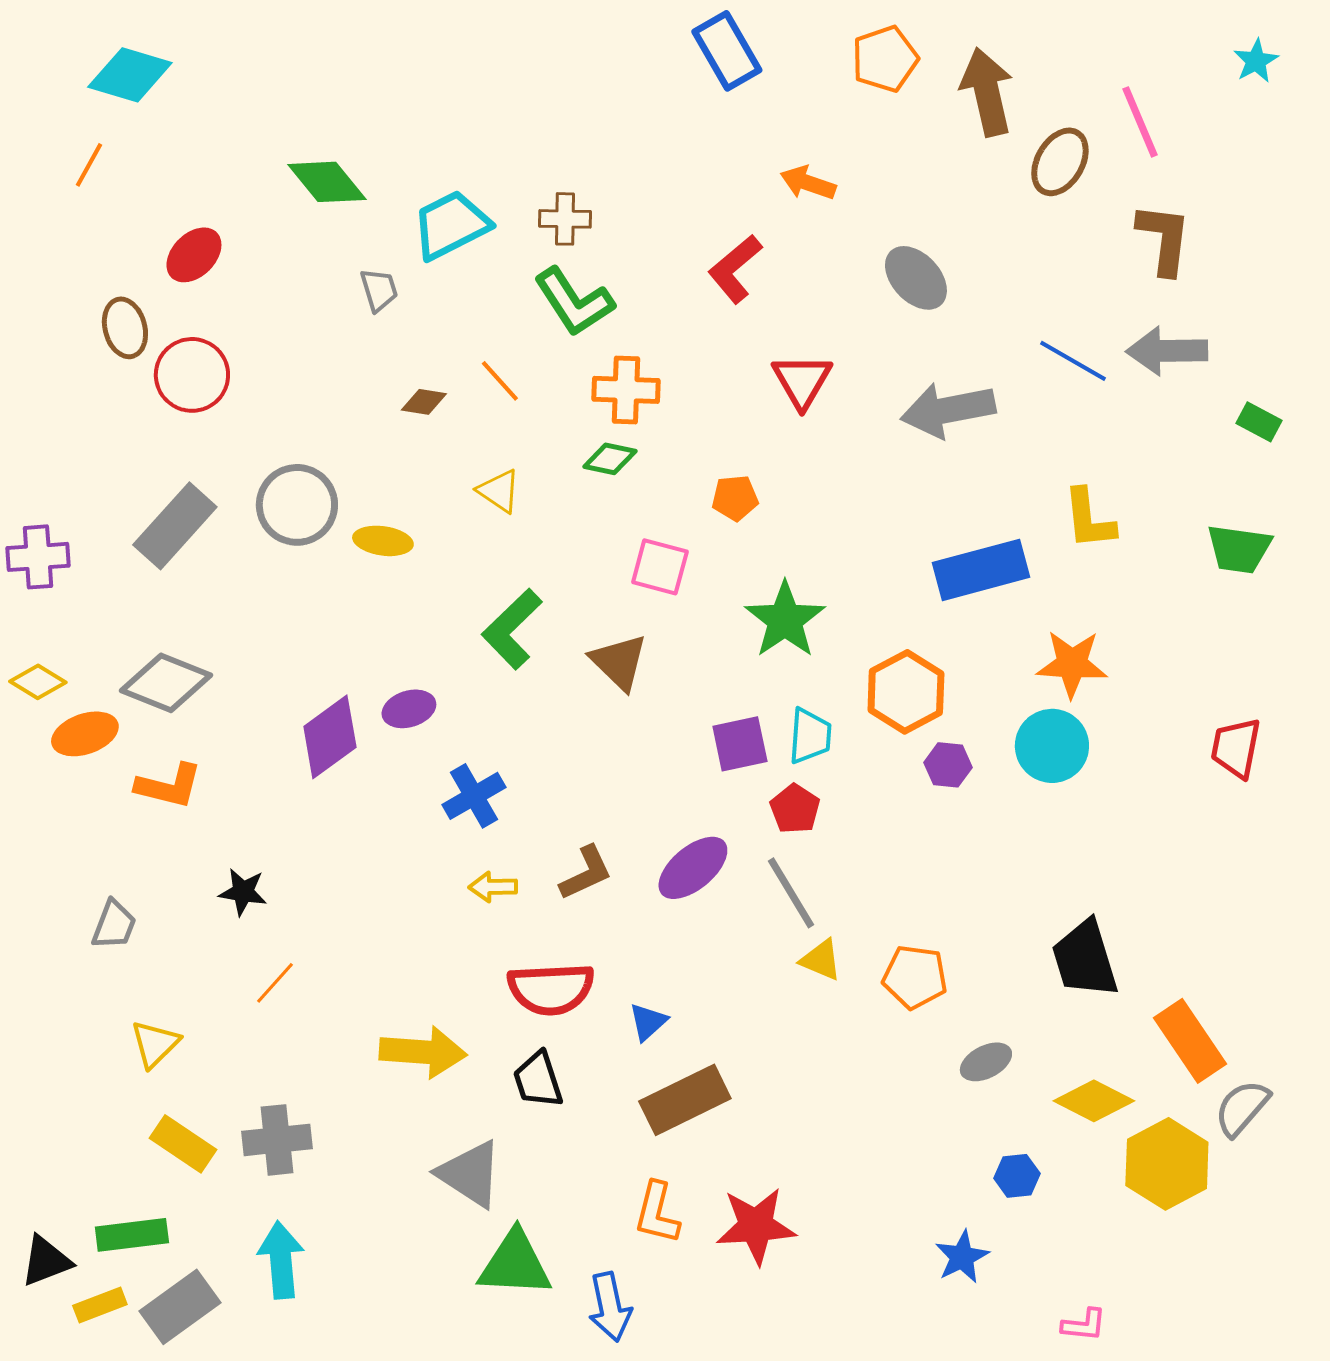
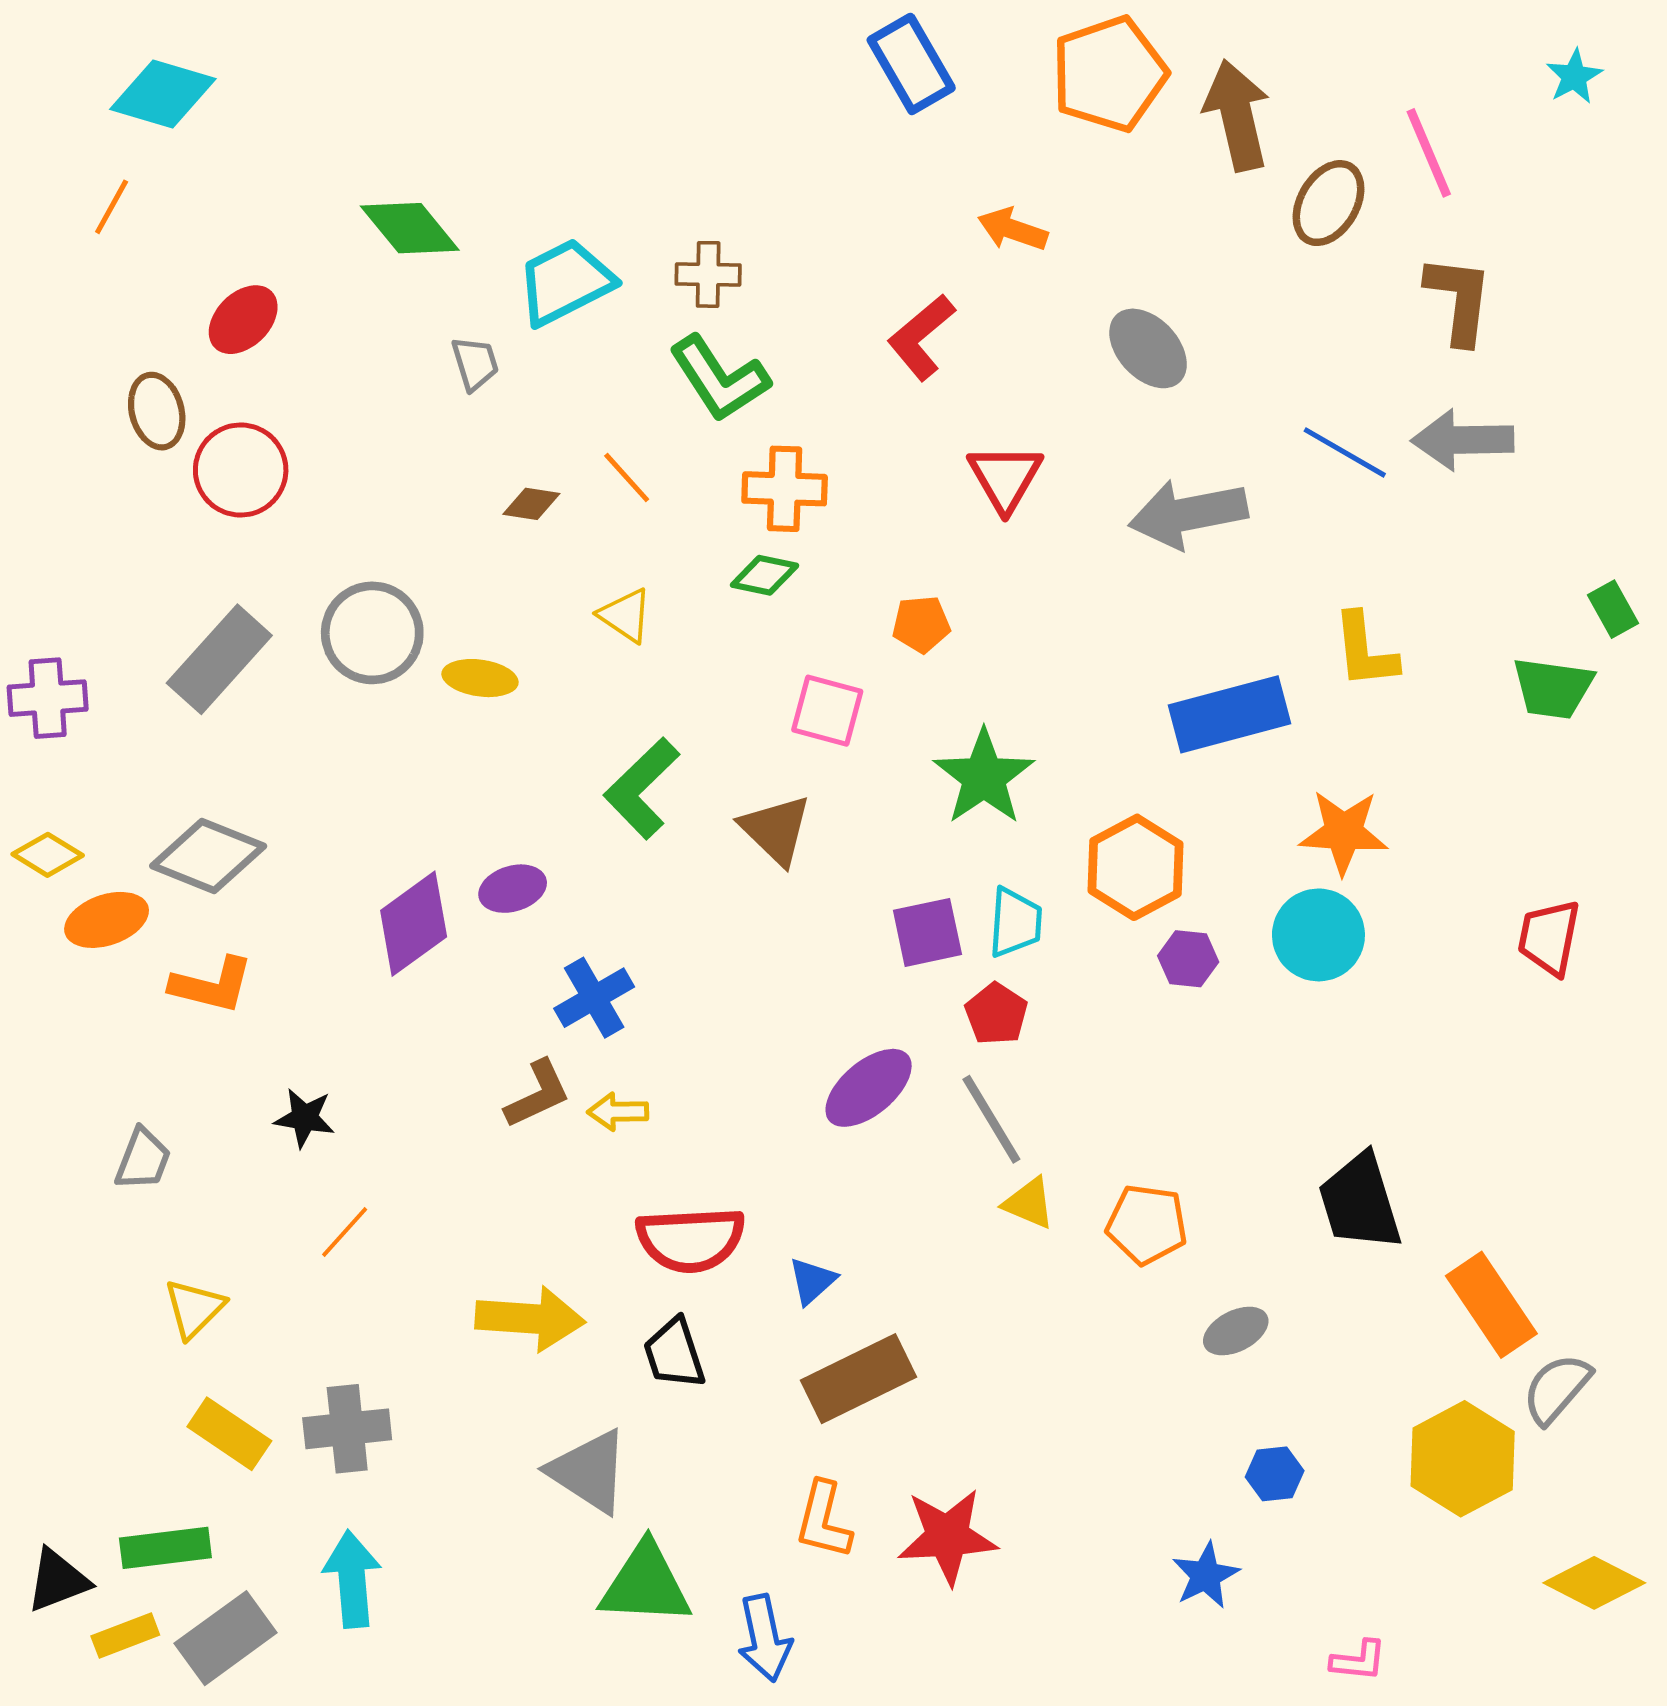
orange pentagon: (885, 59) -> (1109, 74), size x1.4
green rectangle: (1259, 422) -> (1613, 609), moved, turned 33
brown L-shape: (586, 873) -> (538, 1094), moved
yellow diamond: (1094, 1101) -> (1594, 1583), moved

